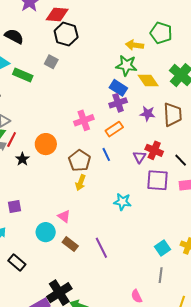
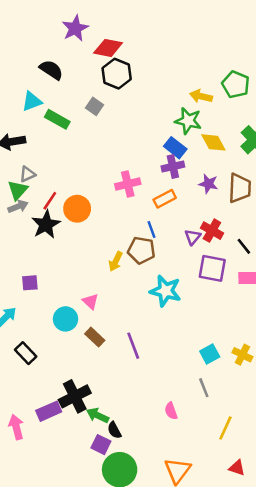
red line: (12, 140) -> (50, 201), moved
black star: (22, 159) -> (46, 224), size x1.6
brown pentagon: (80, 161) -> (141, 250), moved, turned -30
cyan star: (122, 202) -> (165, 291), size x1.4
gray line: (161, 275) -> (204, 388), turned -35

